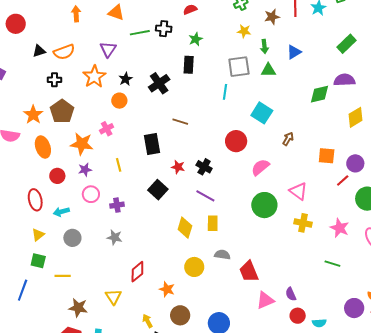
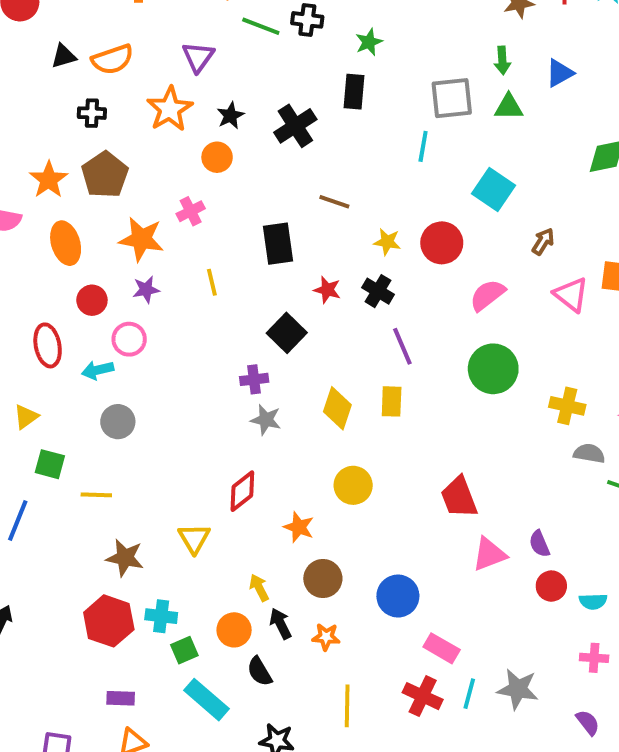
yellow star: (244, 31) -> (387, 242), moved
green line: (140, 33) -> (261, 26), turned 30
pink triangle: (298, 191) -> (571, 295), moved
pink circle: (91, 194) -> (129, 339), moved
purple line: (205, 196) -> (402, 346), moved, turned 36
purple cross: (117, 205) -> (254, 379), moved
yellow triangle: (38, 235) -> (26, 417), moved
gray star: (115, 237) -> (266, 420), moved
gray semicircle: (222, 255) -> (589, 453), moved

